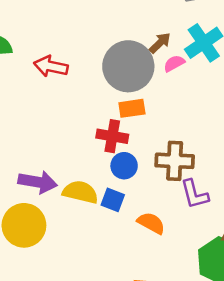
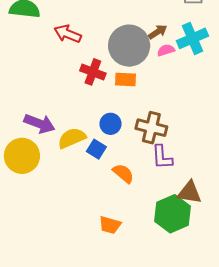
red cross: (112, 136) -> (93, 72), moved
yellow semicircle: (80, 192) -> (72, 138), turned -48

